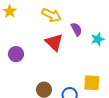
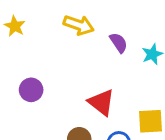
red triangle: (54, 42) -> (101, 102), moved

